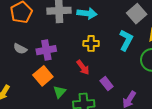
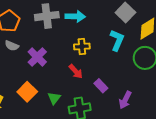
gray semicircle: (20, 49) -> (12, 46), moved
purple cross: (46, 50) -> (37, 57), turned -30
orange square: (43, 76) -> (27, 92), moved

